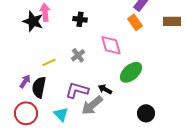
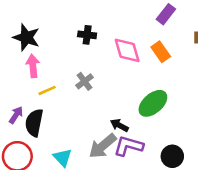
pink arrow: (45, 12) -> (33, 66), moved
orange rectangle: (135, 22) -> (161, 52), moved
pink diamond: (111, 45) -> (127, 50), moved
purple L-shape: (77, 90) -> (128, 146), moved

